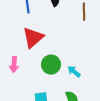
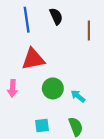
red triangle: (33, 38) -> (33, 59), turned 30

